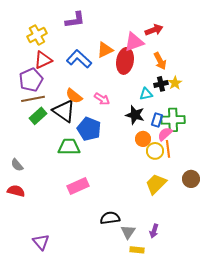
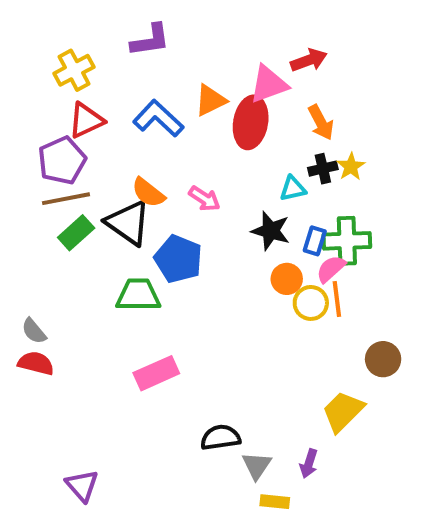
yellow trapezoid: (156, 184) -> (343, 411), moved
red semicircle: (16, 191) -> (36, 363), moved

